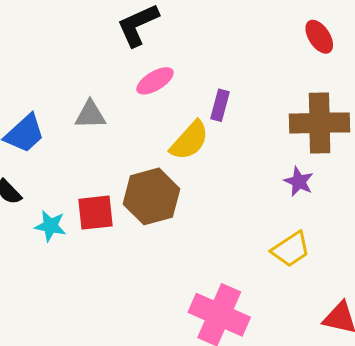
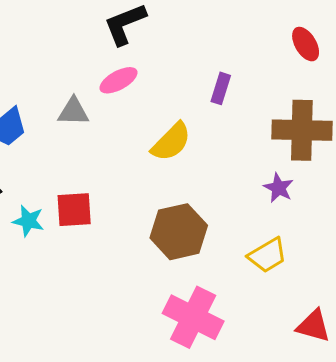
pink ellipse: (155, 81) -> (118, 80), moved
purple rectangle: (220, 105) -> (221, 88), moved
brown hexagon: (151, 196) -> (179, 232), moved

